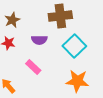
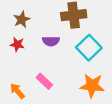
pink rectangle: (33, 67) -> (44, 81), moved

